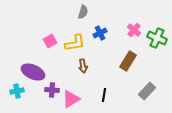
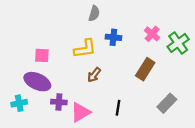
blue cross: (100, 33) -> (113, 37), turned 32
green cross: (157, 38) -> (178, 43), turned 30
pink square: (50, 41) -> (42, 55), moved, turned 32
brown arrow: (83, 66) -> (94, 75), turned 48

